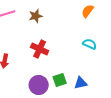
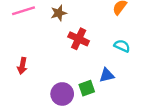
red cross: (40, 49) -> (79, 39), moved
blue triangle: (81, 83) -> (107, 75), moved

